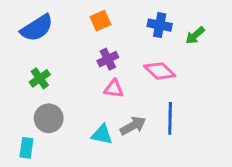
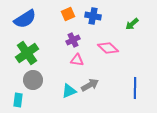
blue cross: (160, 25) -> (93, 16), moved
green cross: (40, 78) -> (27, 53), size x1.6
blue line: (170, 118) -> (135, 88), moved
cyan triangle: (102, 135) -> (69, 91), turned -35

